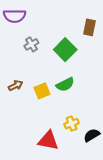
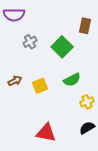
green semicircle: (65, 84) -> (72, 80), moved
yellow cross: (72, 124) -> (87, 102), moved

